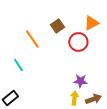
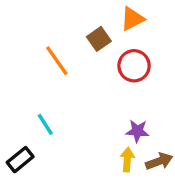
orange triangle: (91, 23) -> (132, 19), moved
cyan line: (18, 65) -> (45, 124), moved

